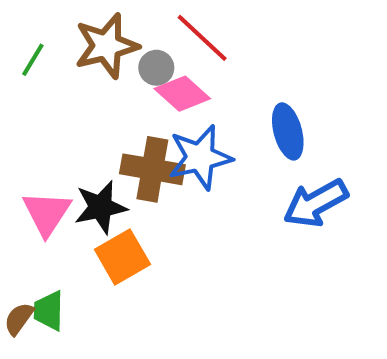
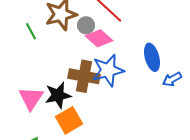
green line: (33, 60) -> (31, 31), moved, turned -60
blue arrow: (316, 203) -> (172, 79), moved, size x0.6

